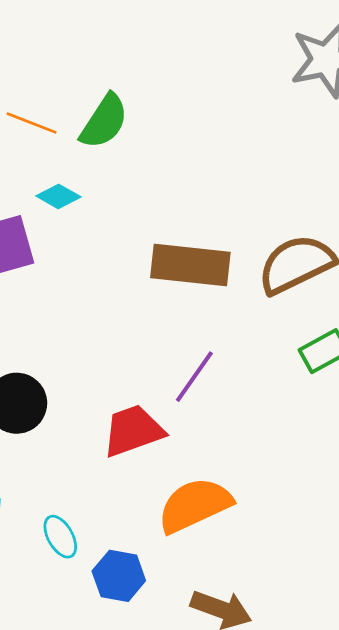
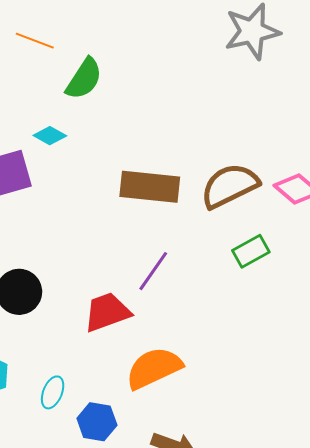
orange line: (32, 123) -> (35, 41), moved
cyan ellipse: (60, 537) -> (53, 392), turned 52

